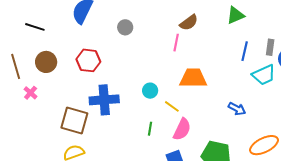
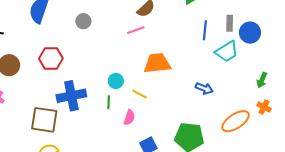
pink line: (176, 43) -> (136, 30), turned 66
green line: (150, 129) -> (109, 102), moved
pink semicircle: (182, 129) -> (129, 117), moved, size x0.7

